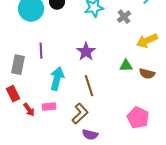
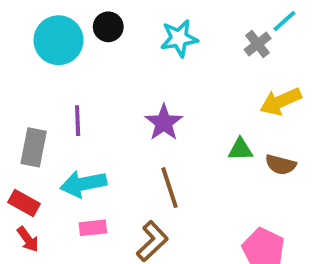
gray cross: (124, 17) -> (258, 44), moved
cyan arrow: (57, 79) -> (83, 184), moved, turned -115
red rectangle: (13, 94) -> (24, 203), turned -35
red arrow: (29, 110) -> (28, 239), moved

